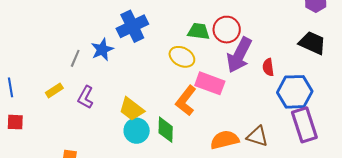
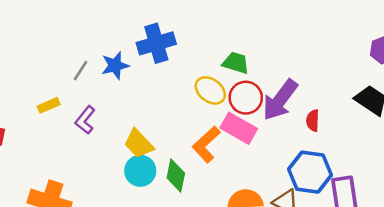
red circle: (227, 30) -> (246, 98), moved
blue hexagon: (295, 92) -> (310, 172), moved

